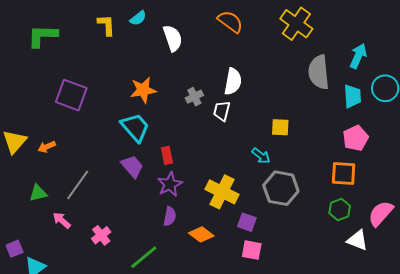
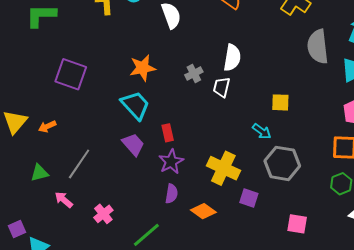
pink square: (252, 250) -> (297, 224), moved

